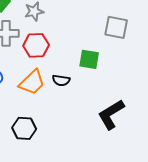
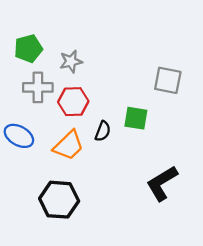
black semicircle: (61, 80) -> (103, 131), moved, turned -78
black hexagon: (24, 128) -> (59, 200), size x1.4

